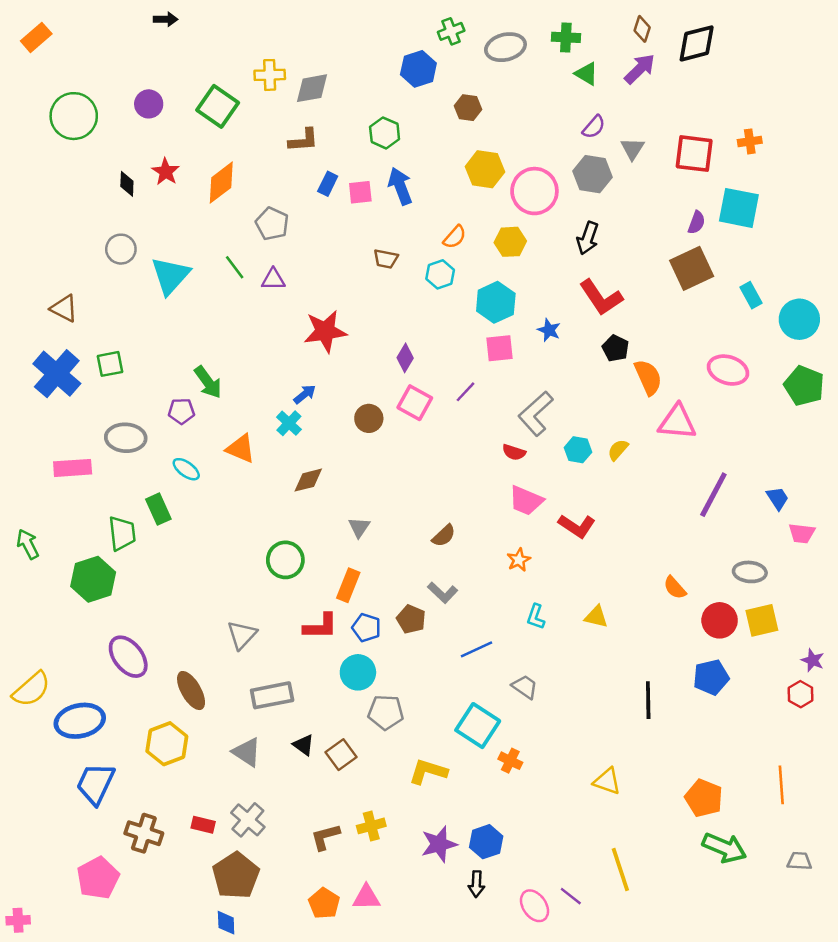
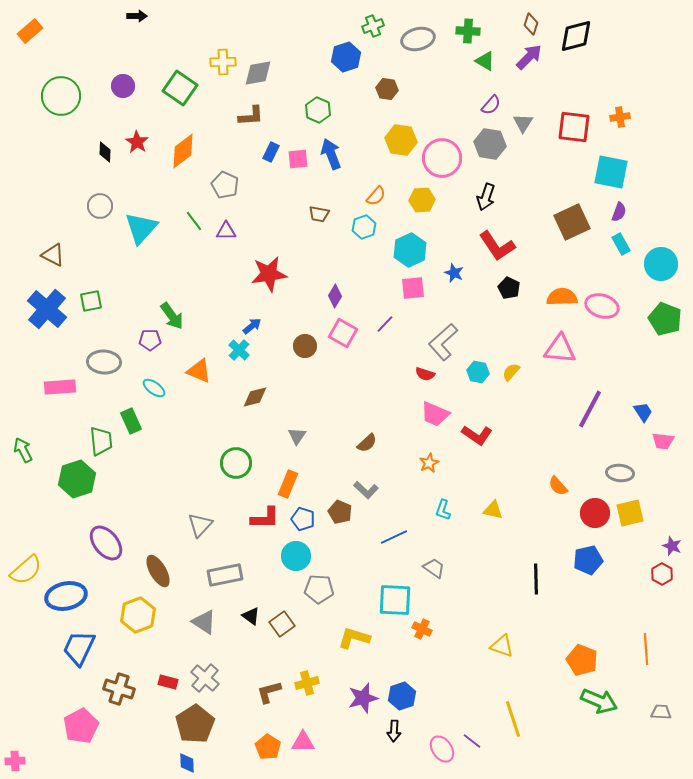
purple semicircle: (697, 222) -> (619, 212), moved
orange semicircle: (648, 377) -> (562, 297), moved, turned -68
cyan square: (478, 726) -> (395, 600), turned -30

